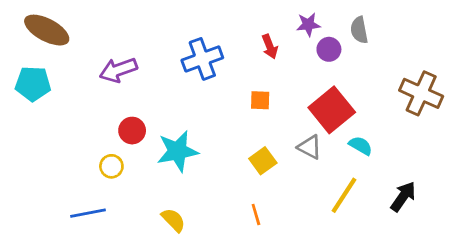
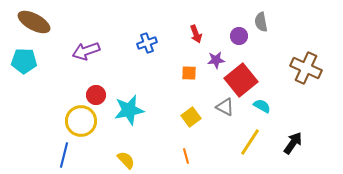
purple star: (308, 25) -> (216, 60), moved
blue cross: (202, 59) -> (147, 43), size x0.7
yellow circle: (111, 166) -> (81, 121), size x1.8
blue line: (88, 213) -> (64, 155), turned -65

